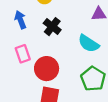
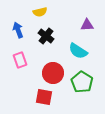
red circle: (47, 69) -> (53, 73), moved

